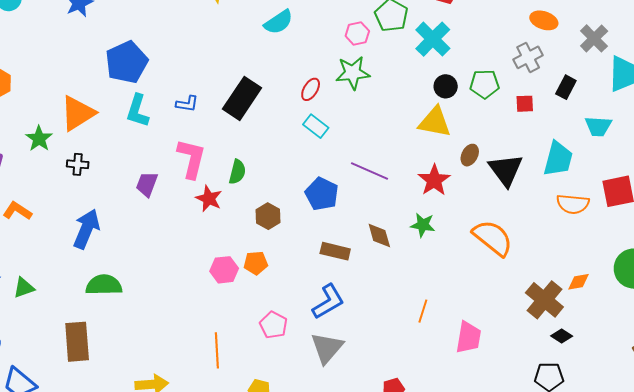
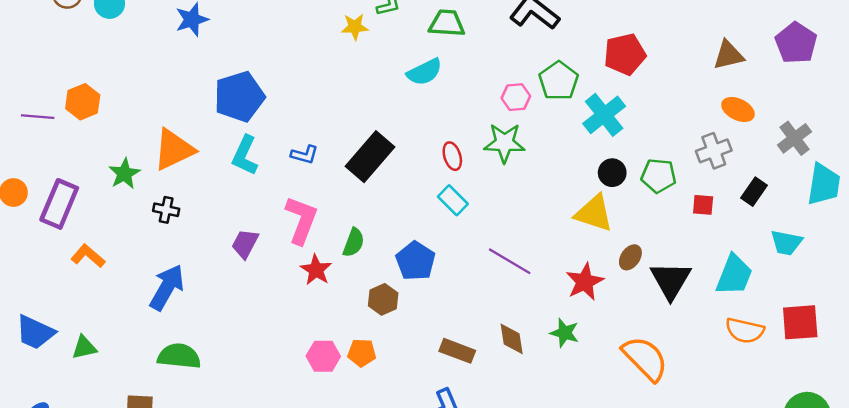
red ellipse: (311, 89) -> (452, 156), turned -55
blue pentagon: (322, 194) -> (416, 261), moved

